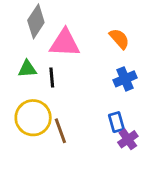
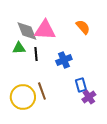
gray diamond: (36, 21) -> (27, 31), moved, turned -55
blue cross: (125, 79) -> (64, 60), moved
yellow circle: (33, 118) -> (23, 97), moved

